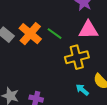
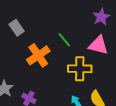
orange cross: (30, 34) -> (38, 55), moved

